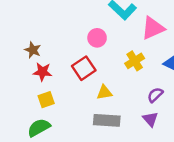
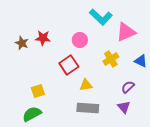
brown star: (33, 50) -> (22, 43), moved
red star: (42, 72) -> (43, 38), moved

